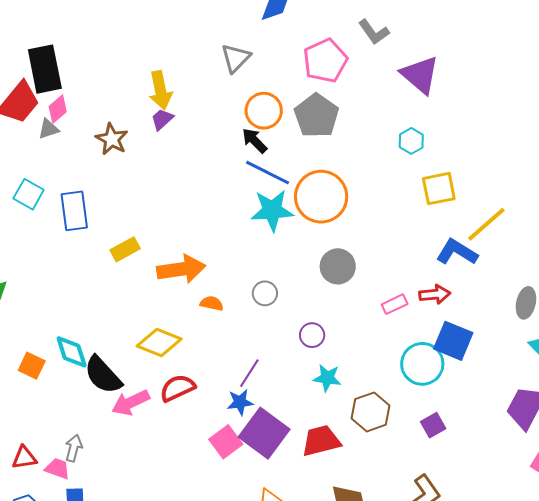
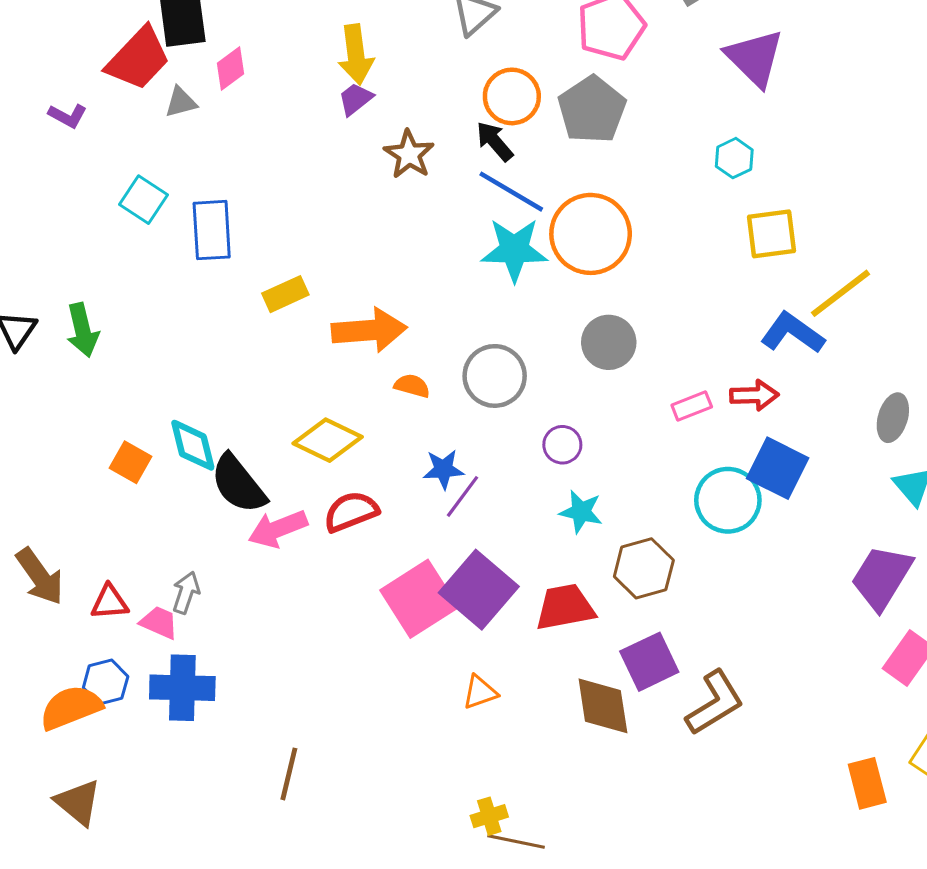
pink diamond: (58, 109) -> (231, 69), moved
brown star: (112, 139) -> (409, 154), moved
gray circle: (265, 293) -> (495, 376), size x1.6
blue star: (240, 402) -> (443, 469), moved
purple square: (433, 425) -> (649, 662), moved, size x1.5
pink square: (226, 442) -> (419, 599), size x1.5

